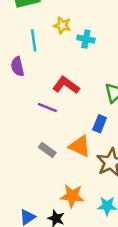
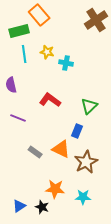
cyan line: (34, 40) -> (24, 54), moved
purple line: (47, 108) -> (18, 118), moved

